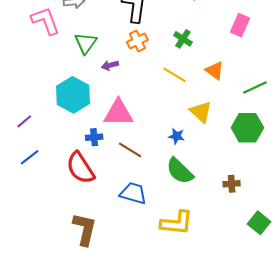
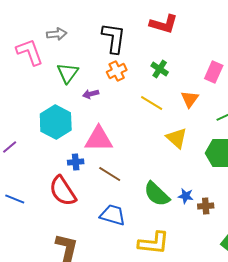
pink rectangle: (240, 25) -> (214, 72), moved
orange triangle: (215, 71) -> (190, 99), turned 30
blue star: (177, 136) -> (186, 196), moved
blue line: (30, 157) -> (15, 199), moved, turned 60

